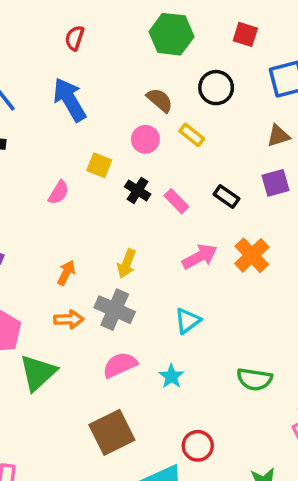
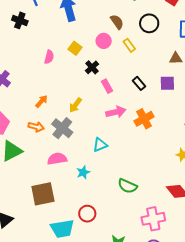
pink semicircle: (59, 193) -> (49, 57), turned -32
pink rectangle: (176, 201) -> (107, 86), moved

